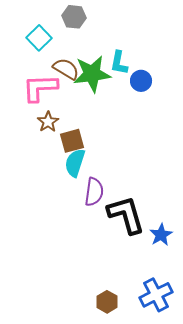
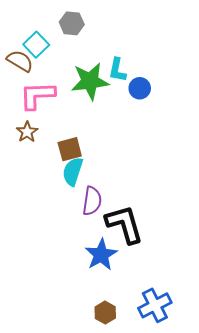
brown semicircle: (66, 69) -> (20, 61), moved
brown star: (48, 122) -> (27, 132), moved
blue star: (161, 235) -> (101, 255), moved, size x1.4

